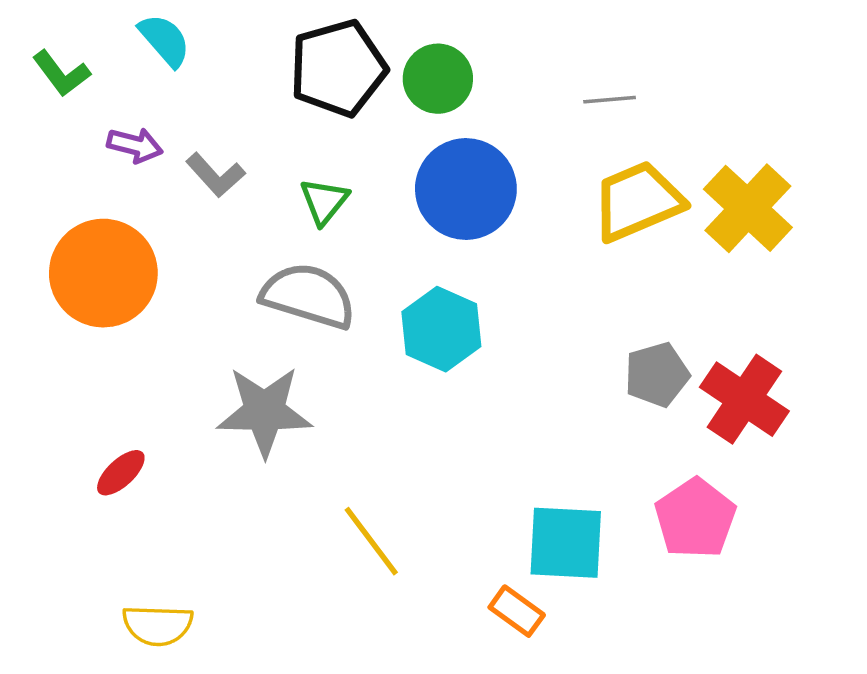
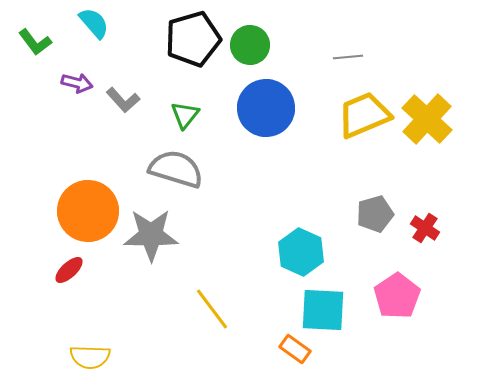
orange circle: (103, 273) -> (88, 211), moved
cyan hexagon: (441, 329) -> (301, 252), moved
red cross: (744, 399) -> (425, 228), size x0.6

